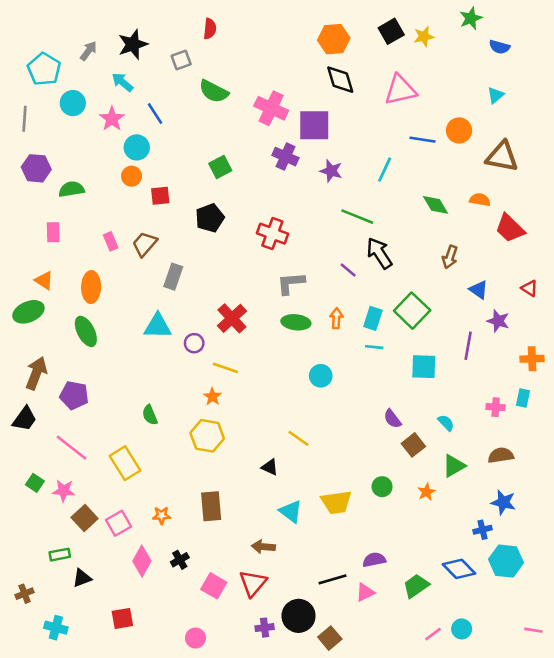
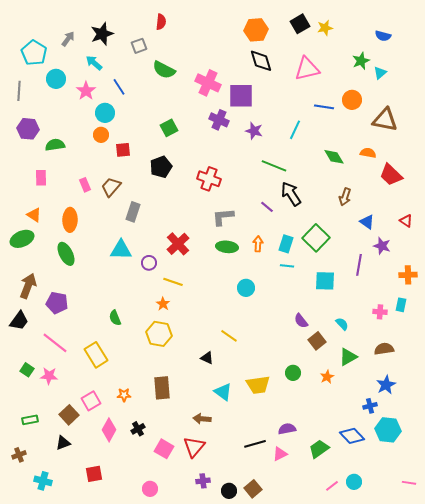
green star: (471, 18) -> (361, 61), moved
blue star: (503, 502) -> (386, 385), turned 30
brown square: (85, 518) -> (69, 415), moved
green rectangle: (60, 555) -> (30, 420), moved
black circle: (299, 616) -> (229, 491), moved, size x0.6

